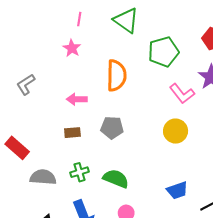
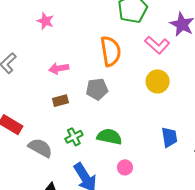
orange semicircle: (116, 76) -> (111, 51), moved
gray semicircle: (43, 177) -> (40, 148), turned 35
blue trapezoid: (177, 190) -> (169, 137), turned -70

